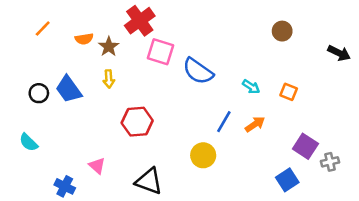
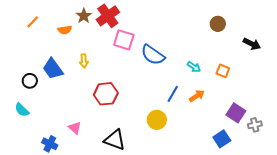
brown star: (109, 47) -> (84, 16), moved
black arrow: (339, 53) -> (252, 44), moved
black circle: (39, 93) -> (30, 81), moved

